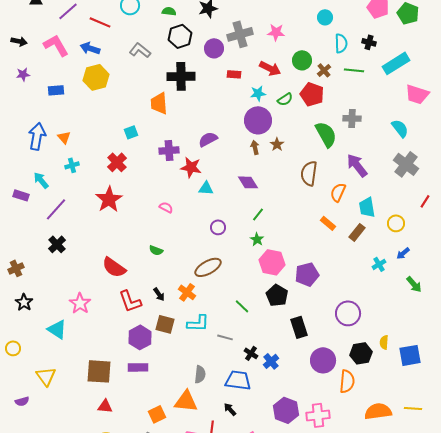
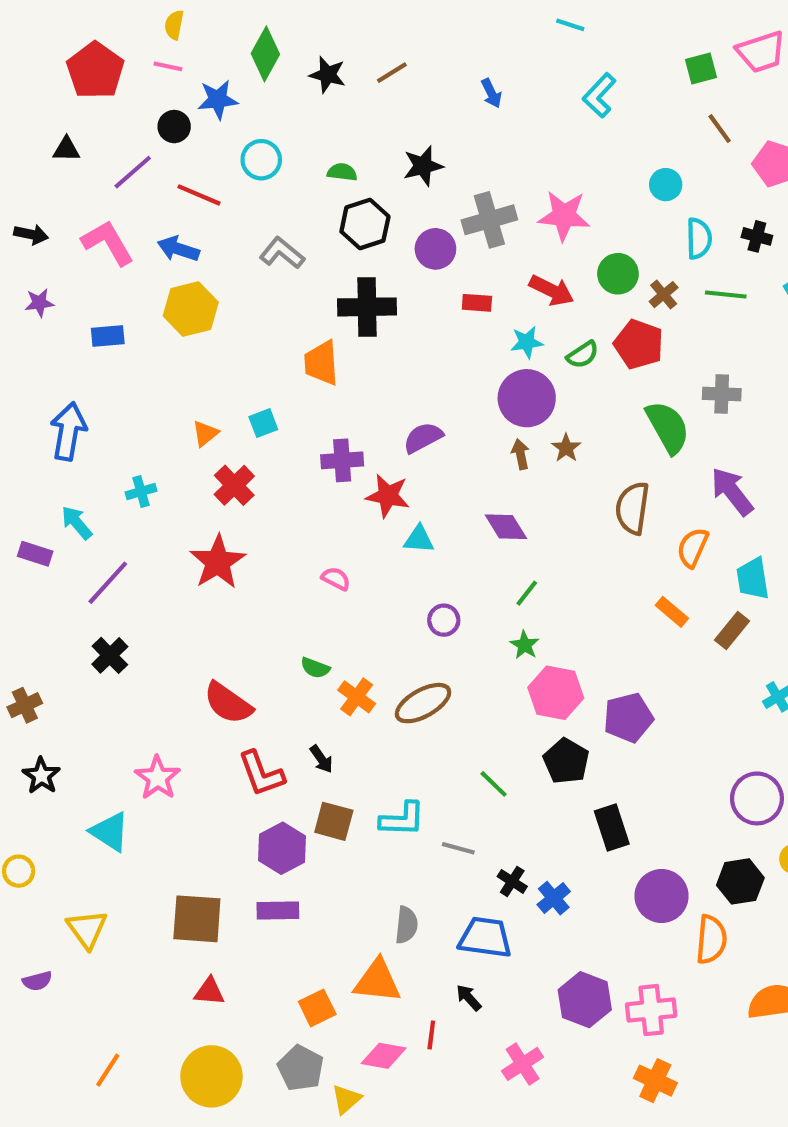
pink star: (276, 32) -> (564, 216), size x1.4
orange triangle: (64, 137) -> (205, 433), moved, turned 32
orange cross: (187, 292) -> (357, 697), moved
purple circle: (348, 313) -> (757, 798), moved

